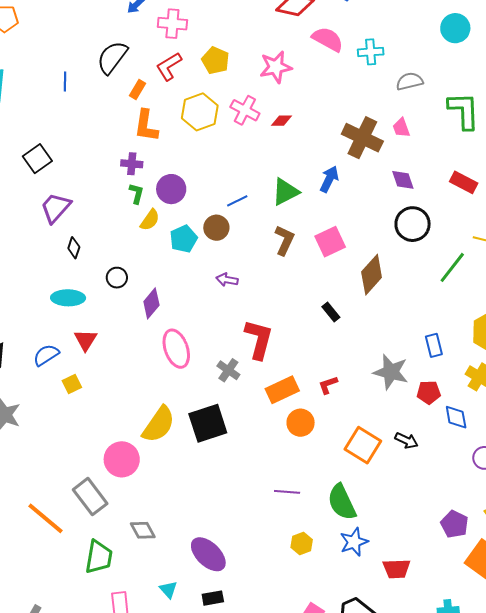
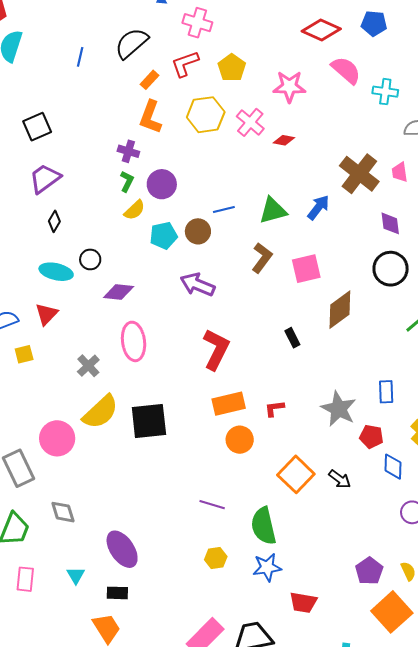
purple arrow: (227, 280) -> (197, 285), size x1.6
cyan ellipse: (68, 298) -> (56, 272), moved
purple diamond: (151, 303) -> (119, 292), turned 44
gray cross: (228, 370) -> (88, 366), moved

